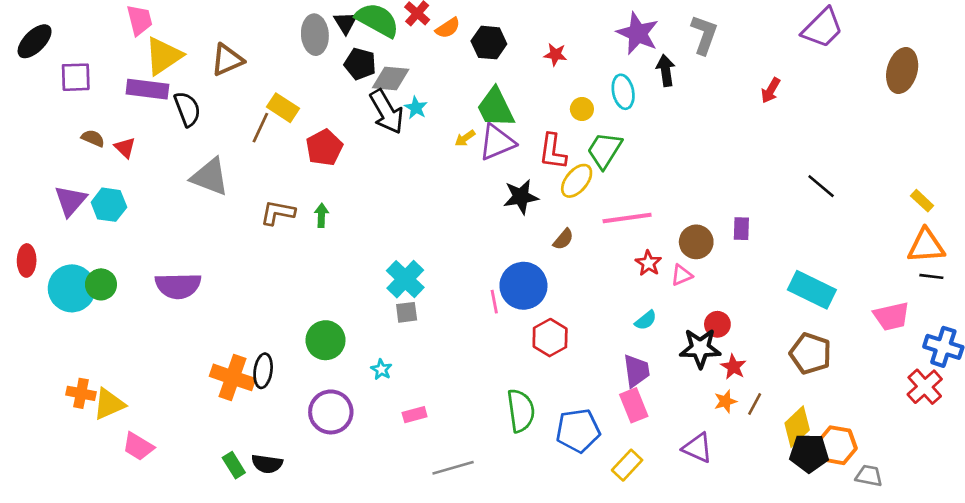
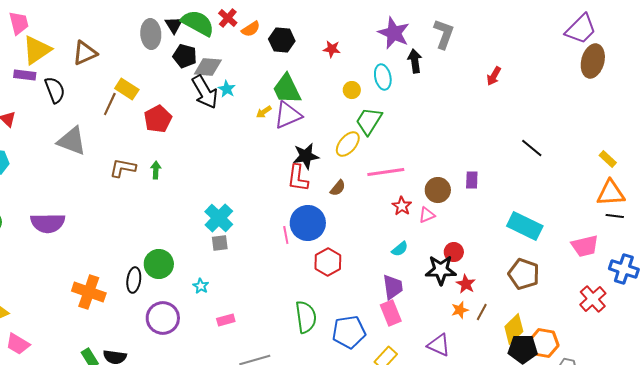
purple trapezoid: (822, 28) -> (581, 29), moved
purple rectangle: (147, 89) -> (25, 75), size x0.7
red L-shape: (553, 152) -> (298, 178), moved
black ellipse: (263, 371) -> (134, 280), moved
red cross: (925, 387) -> (593, 299), moved

